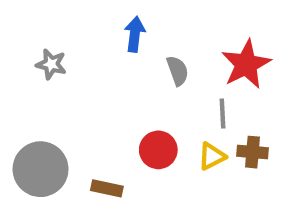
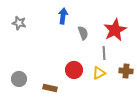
gray star: (51, 64) -> (19, 23), moved
brown cross: (252, 152) -> (126, 71), moved
gray circle: (41, 169) -> (19, 79), size x0.6

